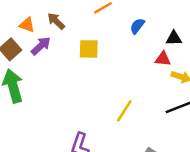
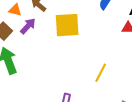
yellow square: (89, 49) -> (67, 25), size x1.5

